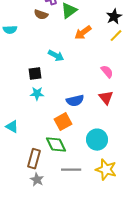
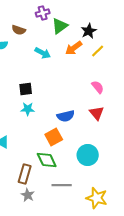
brown semicircle: (41, 15) -> (19, 30), moved
black star: (114, 17) -> (89, 31), moved
yellow line: (116, 36) -> (98, 51), moved
cyan arrow: (56, 56) -> (43, 53), moved
yellow star: (106, 170) -> (97, 198), moved

